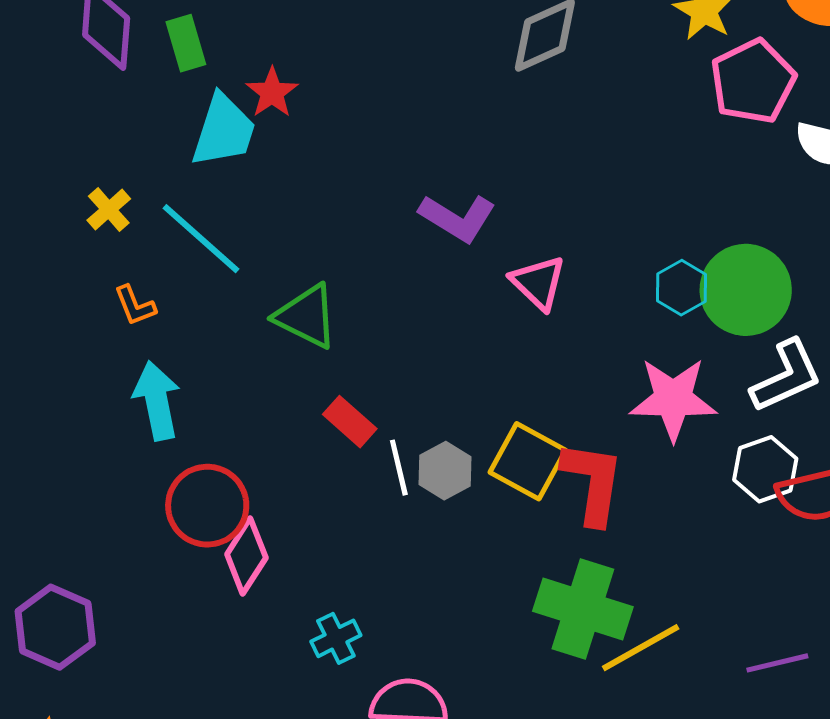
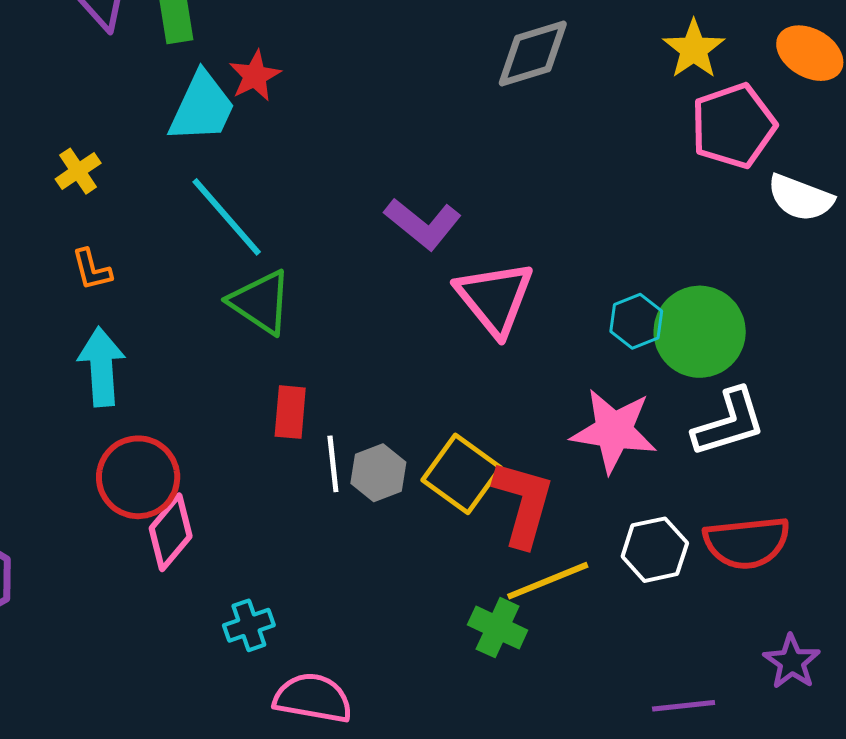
cyan line: (201, 239) -> (227, 217), moved
pink triangle: (538, 283) -> (495, 298), size x1.4
red rectangle: (350, 422) -> (290, 412), turned 46
white hexagon: (765, 469) -> (655, 550), moved
green cross: (583, 609) -> (498, 628), size x0.6
yellow line: (641, 648) -> (548, 581), moved

